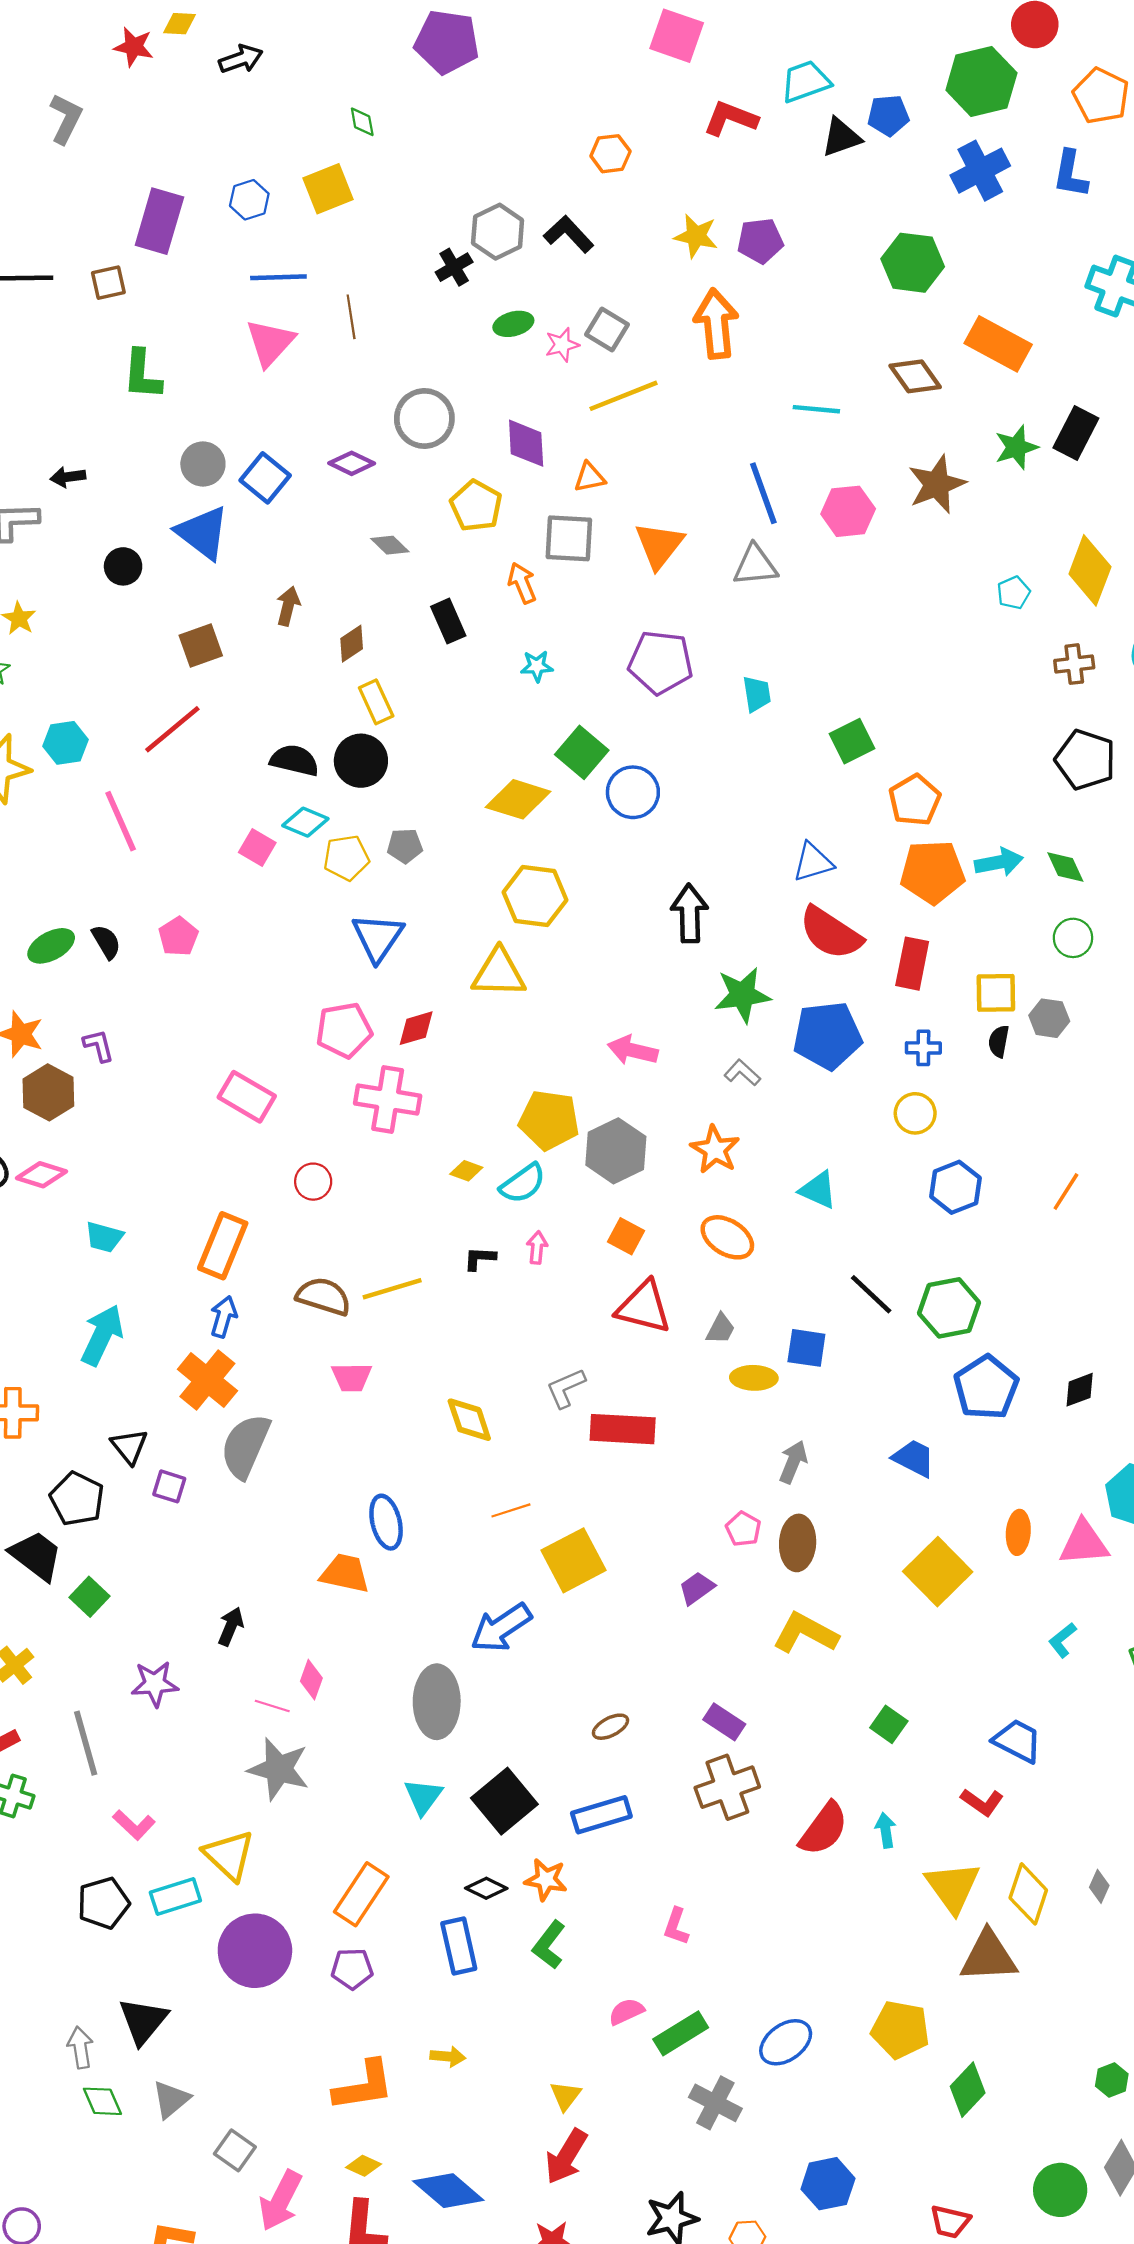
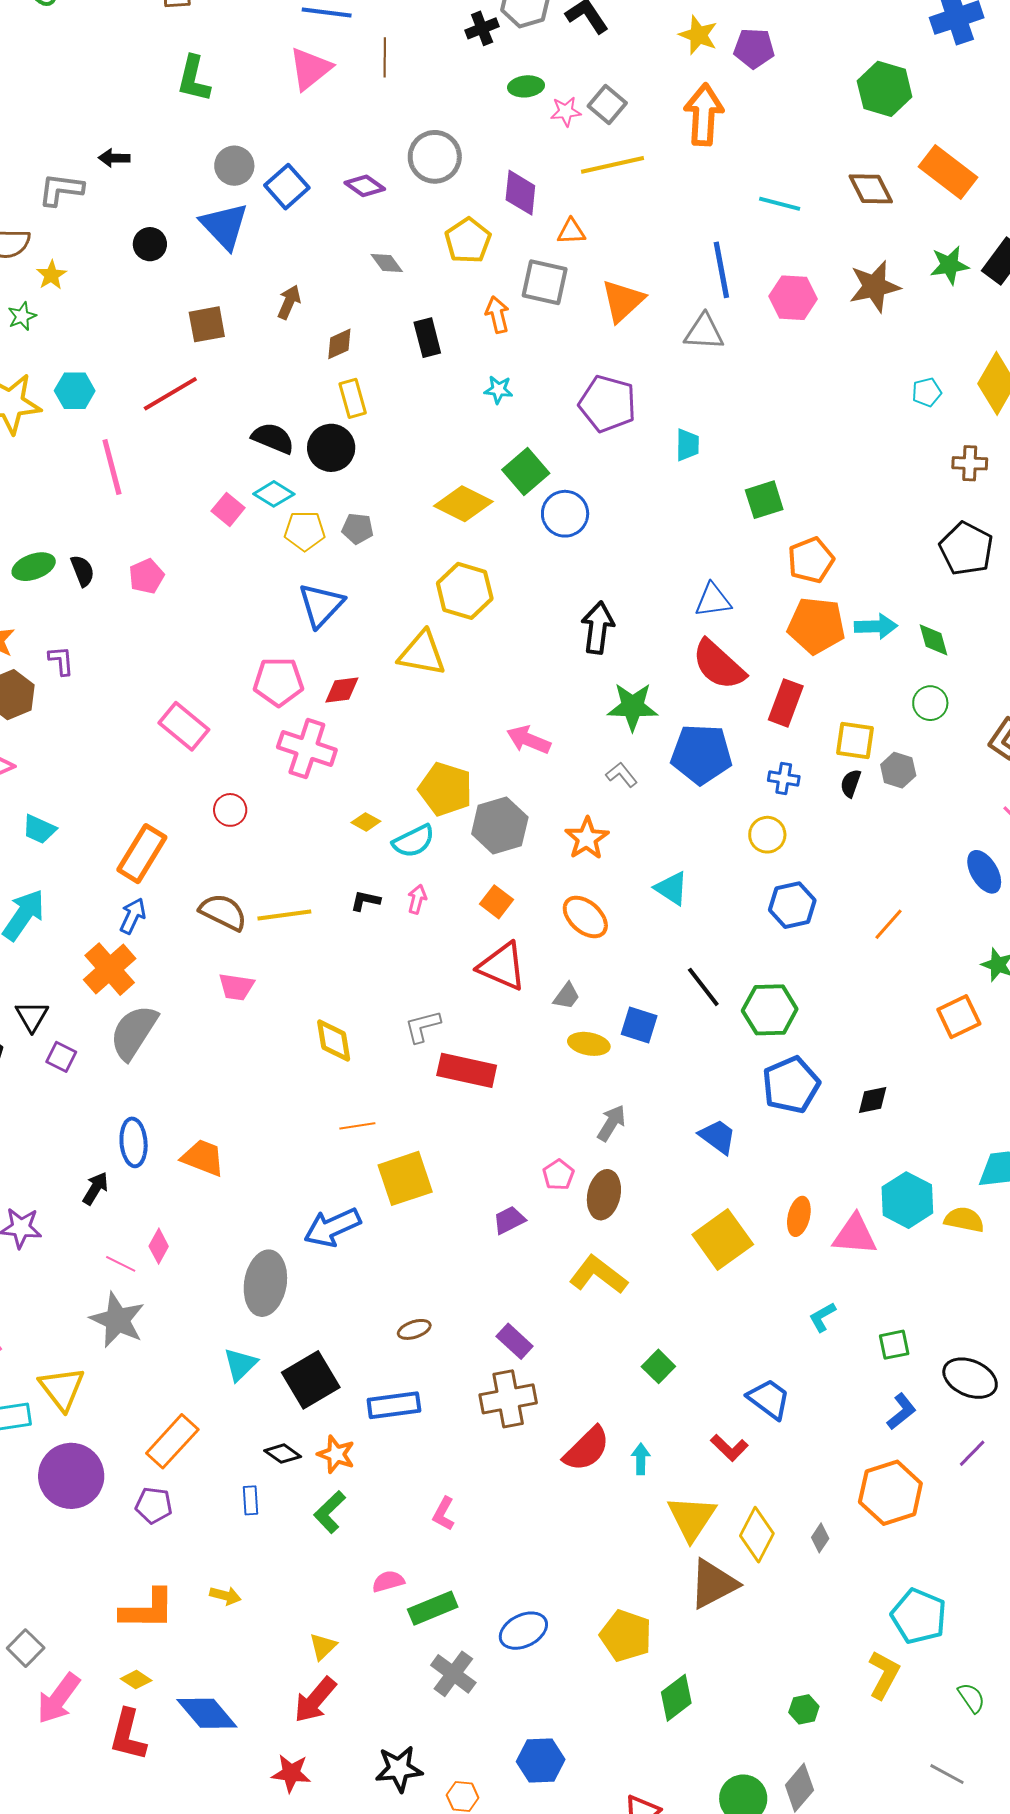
blue ellipse: (386, 1522) -> (134, 1142), moved
blue rectangle: (459, 1946) -> (251, 1500), size x0.6
brown triangle: (989, 1956) -> (713, 1584), turned -34

